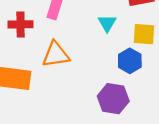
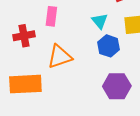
blue hexagon: (130, 61) -> (109, 46), moved

